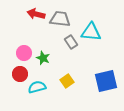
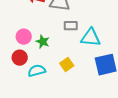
cyan triangle: (91, 32) -> (91, 38), moved
gray rectangle: (71, 42) -> (71, 26), turned -56

